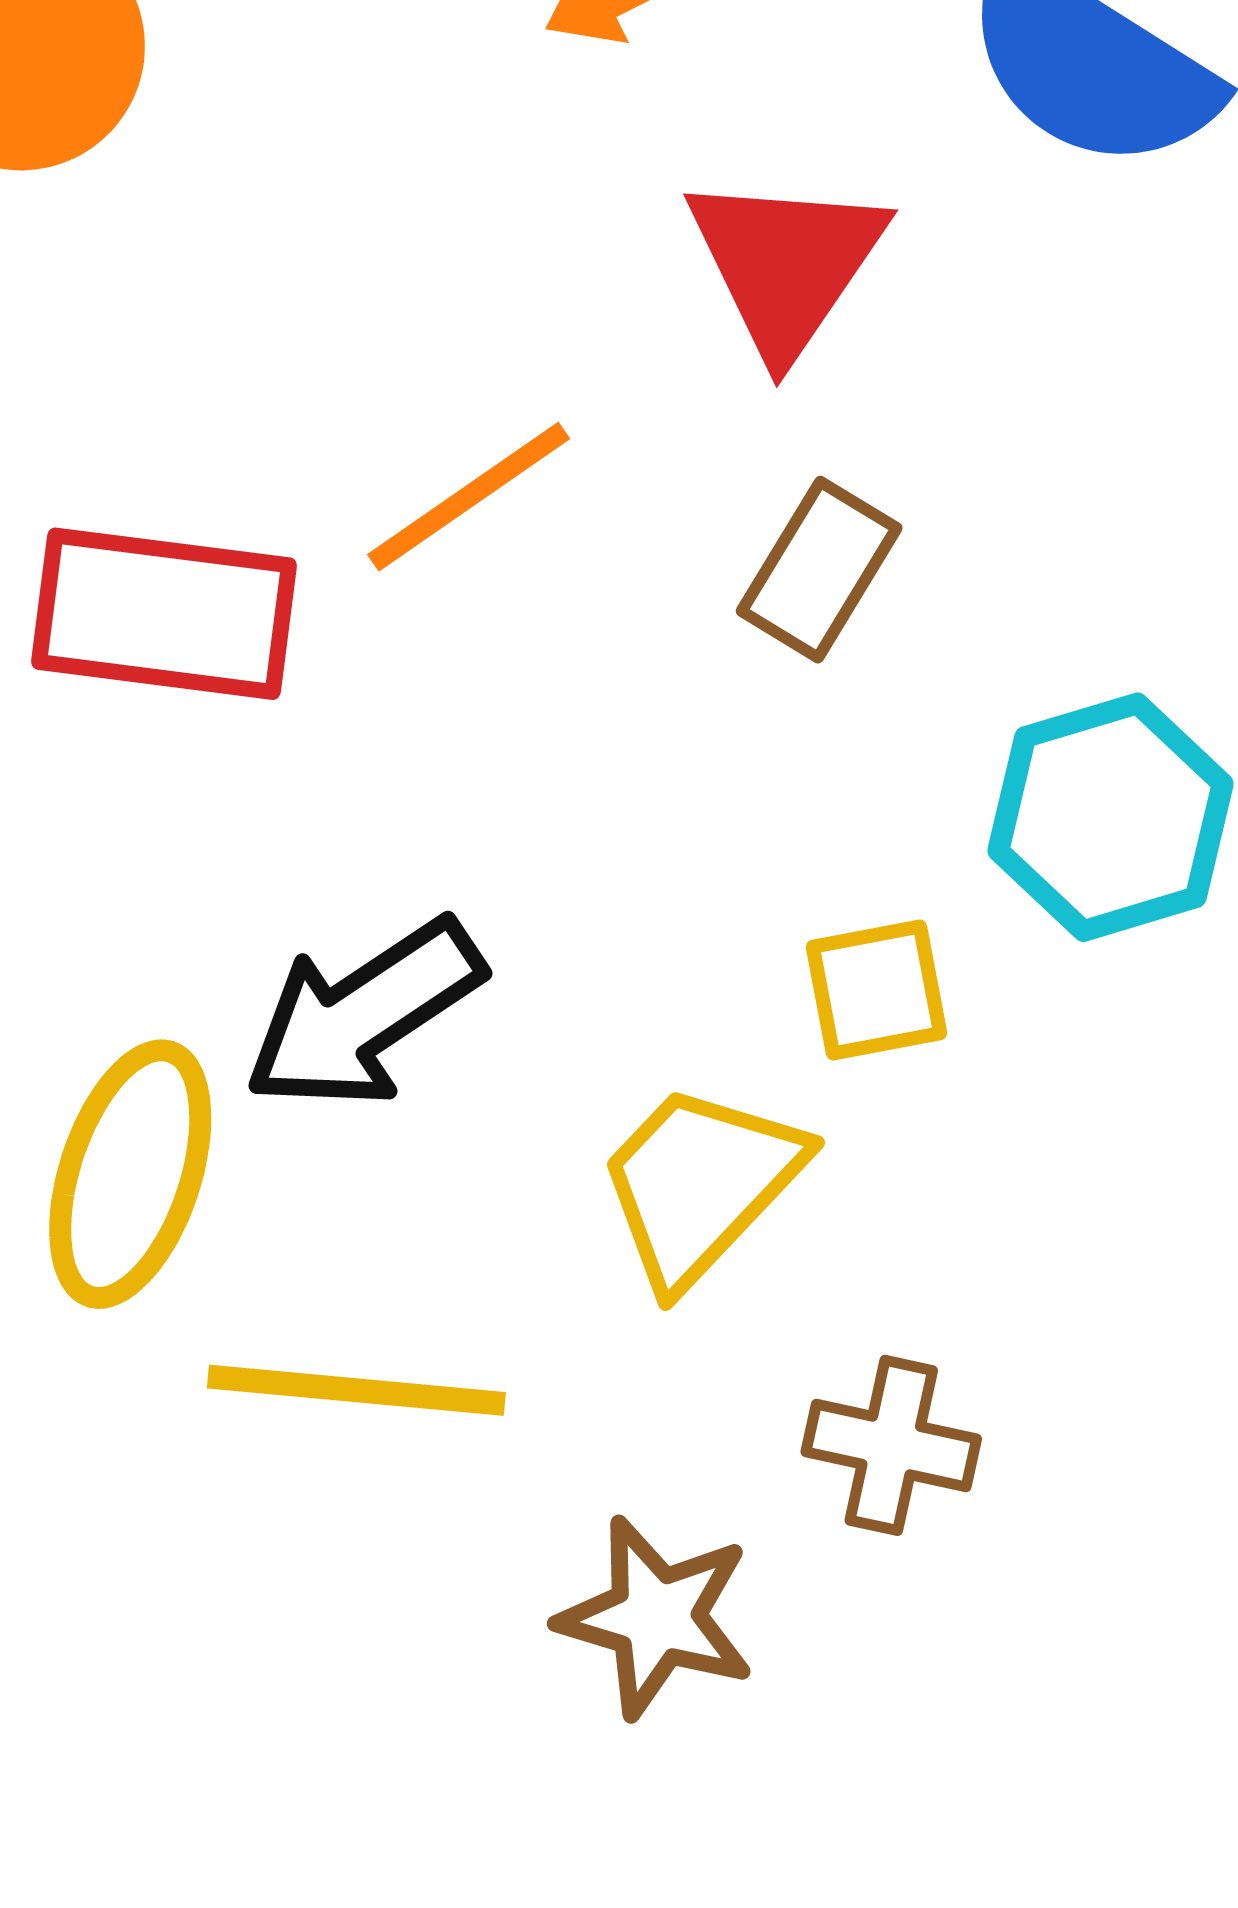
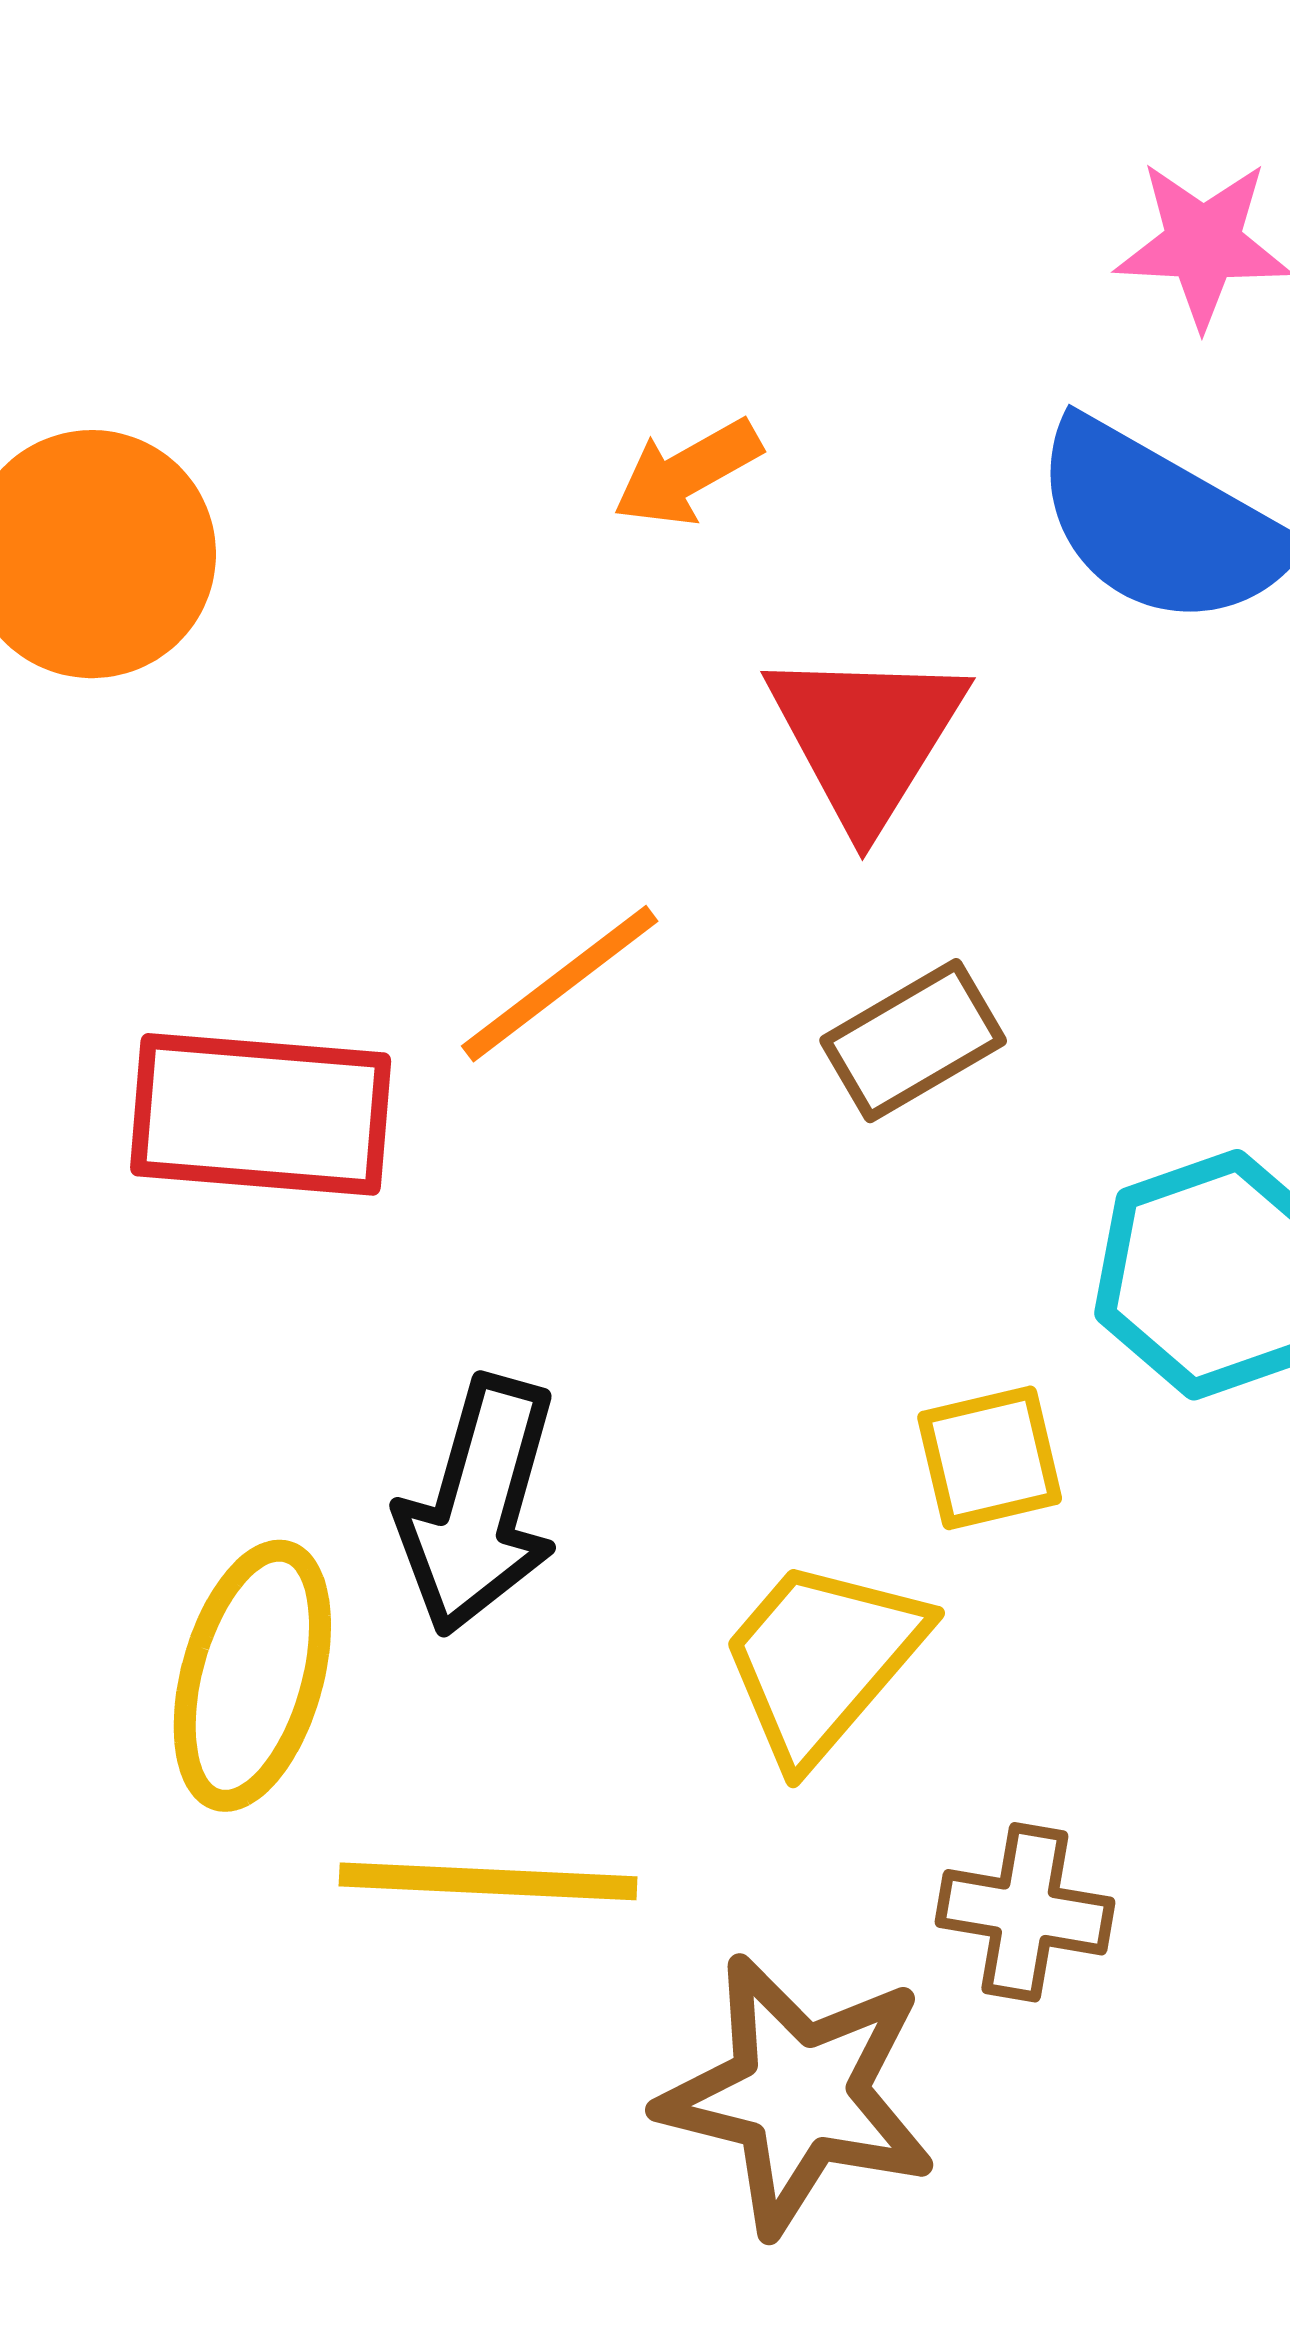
brown rectangle: (819, 570) -> (913, 1041), turned 31
black arrow: (364, 1014) -> (479, 1506), turned -38
brown star: (656, 1617) -> (798, 2094), size x1.4

